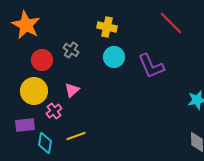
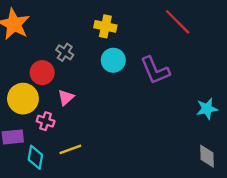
red circle: (42, 60) -> (42, 73), moved
pink cross: (54, 111) -> (46, 121), turned -35

